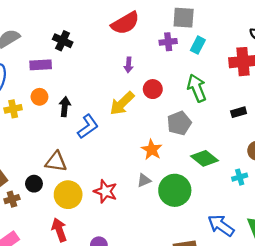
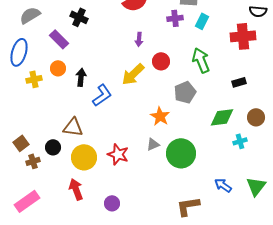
purple rectangle: (41, 65) -> (59, 39), turned 48
green diamond: (204, 158) -> (222, 117), moved, turned -45
blue arrow: (221, 225) -> (223, 185), size x0.7

